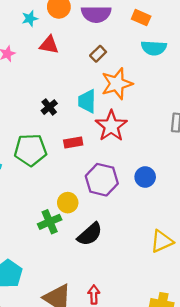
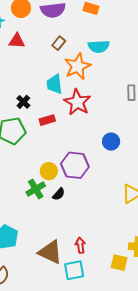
cyan semicircle: (154, 48) -> (99, 46), moved
black cross: (49, 107) -> (23, 102), moved
purple hexagon: (102, 180) -> (75, 165), moved
black semicircle: (90, 234) -> (59, 194), moved, size x0.6

